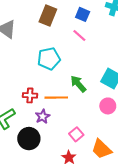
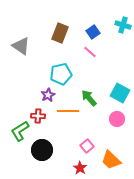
blue square: (83, 14) -> (93, 32), turned 32
red cross: (30, 95) -> (38, 116), moved
purple star: (43, 116) -> (48, 95), moved

